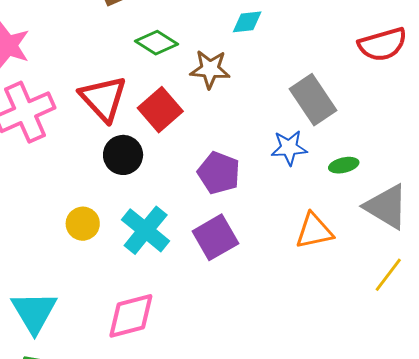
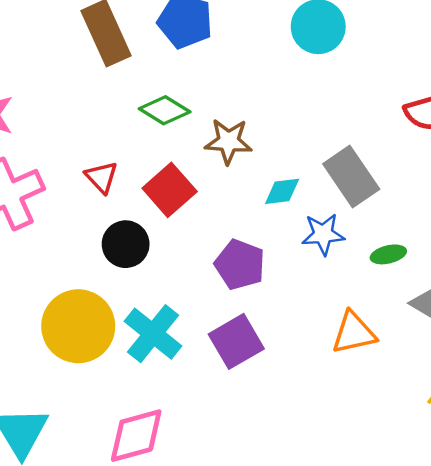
cyan diamond: (247, 22) -> (282, 191), moved
red triangle: (103, 98) -> (101, 177), size x0.6
yellow circle: (83, 224) -> (78, 326), size x1.8

